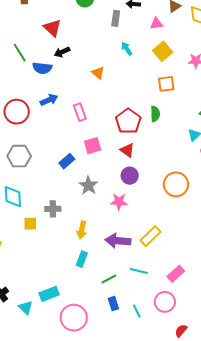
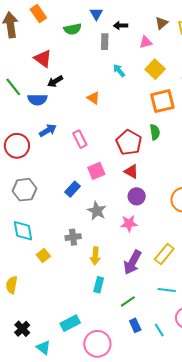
orange square: (166, 84) -> (162, 101), size x1.4
gray cross: (53, 209) -> (73, 237), moved
yellow square: (30, 224) -> (43, 255), turned -32
purple arrow: (118, 241) -> (132, 262), turned -60
cyan line: (139, 271) -> (167, 290), moved
cyan triangle: (26, 308) -> (43, 347), moved

